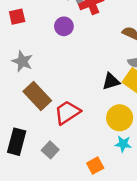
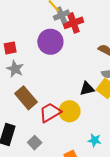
red square: (17, 17) -> (10, 48), moved
purple circle: (64, 26) -> (50, 42), size x1.6
yellow circle: (120, 118) -> (69, 111), moved

